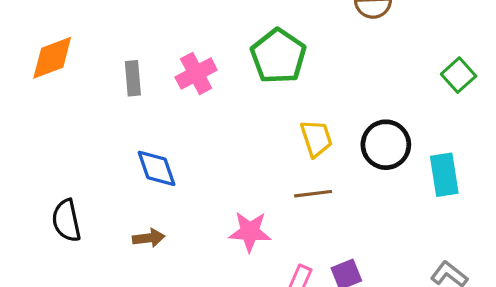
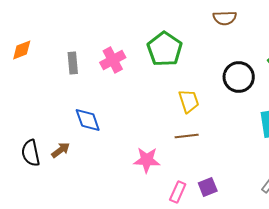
orange diamond: (52, 58) -> (22, 50), size x0.7
black circle: (386, 145) -> (239, 77), moved
brown arrow: (149, 238) -> (61, 150), moved, turned -30

